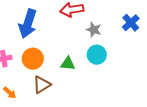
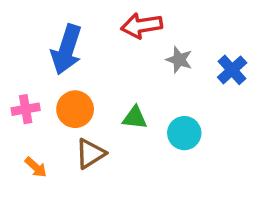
blue cross: (131, 23) -> (232, 70), moved
cyan circle: (97, 55) -> (184, 133), moved

